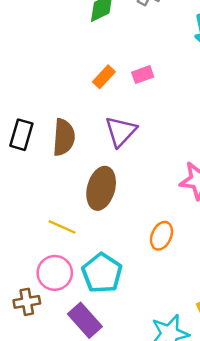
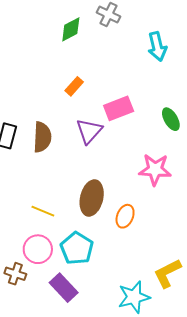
pink rectangle: (143, 75) -> (119, 108), moved, size x1.6
brown ellipse: (101, 188) -> (92, 198), moved
brown cross: (27, 302) -> (15, 274), turned 30

